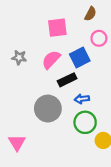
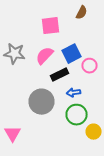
pink circle: (99, 38) -> (90, 66), moved
gray star: (19, 57) -> (14, 54), size x1.5

